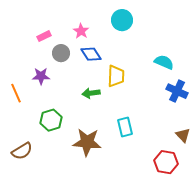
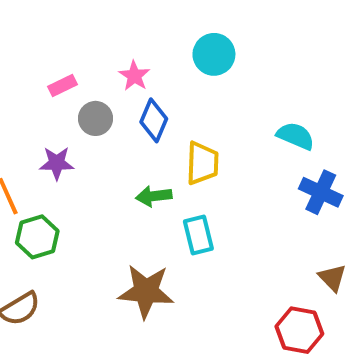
blue diamond: (91, 54) -> (154, 120), turned 55
green hexagon: (51, 120) -> (37, 237), moved
cyan rectangle: (125, 127) -> (198, 235), moved

